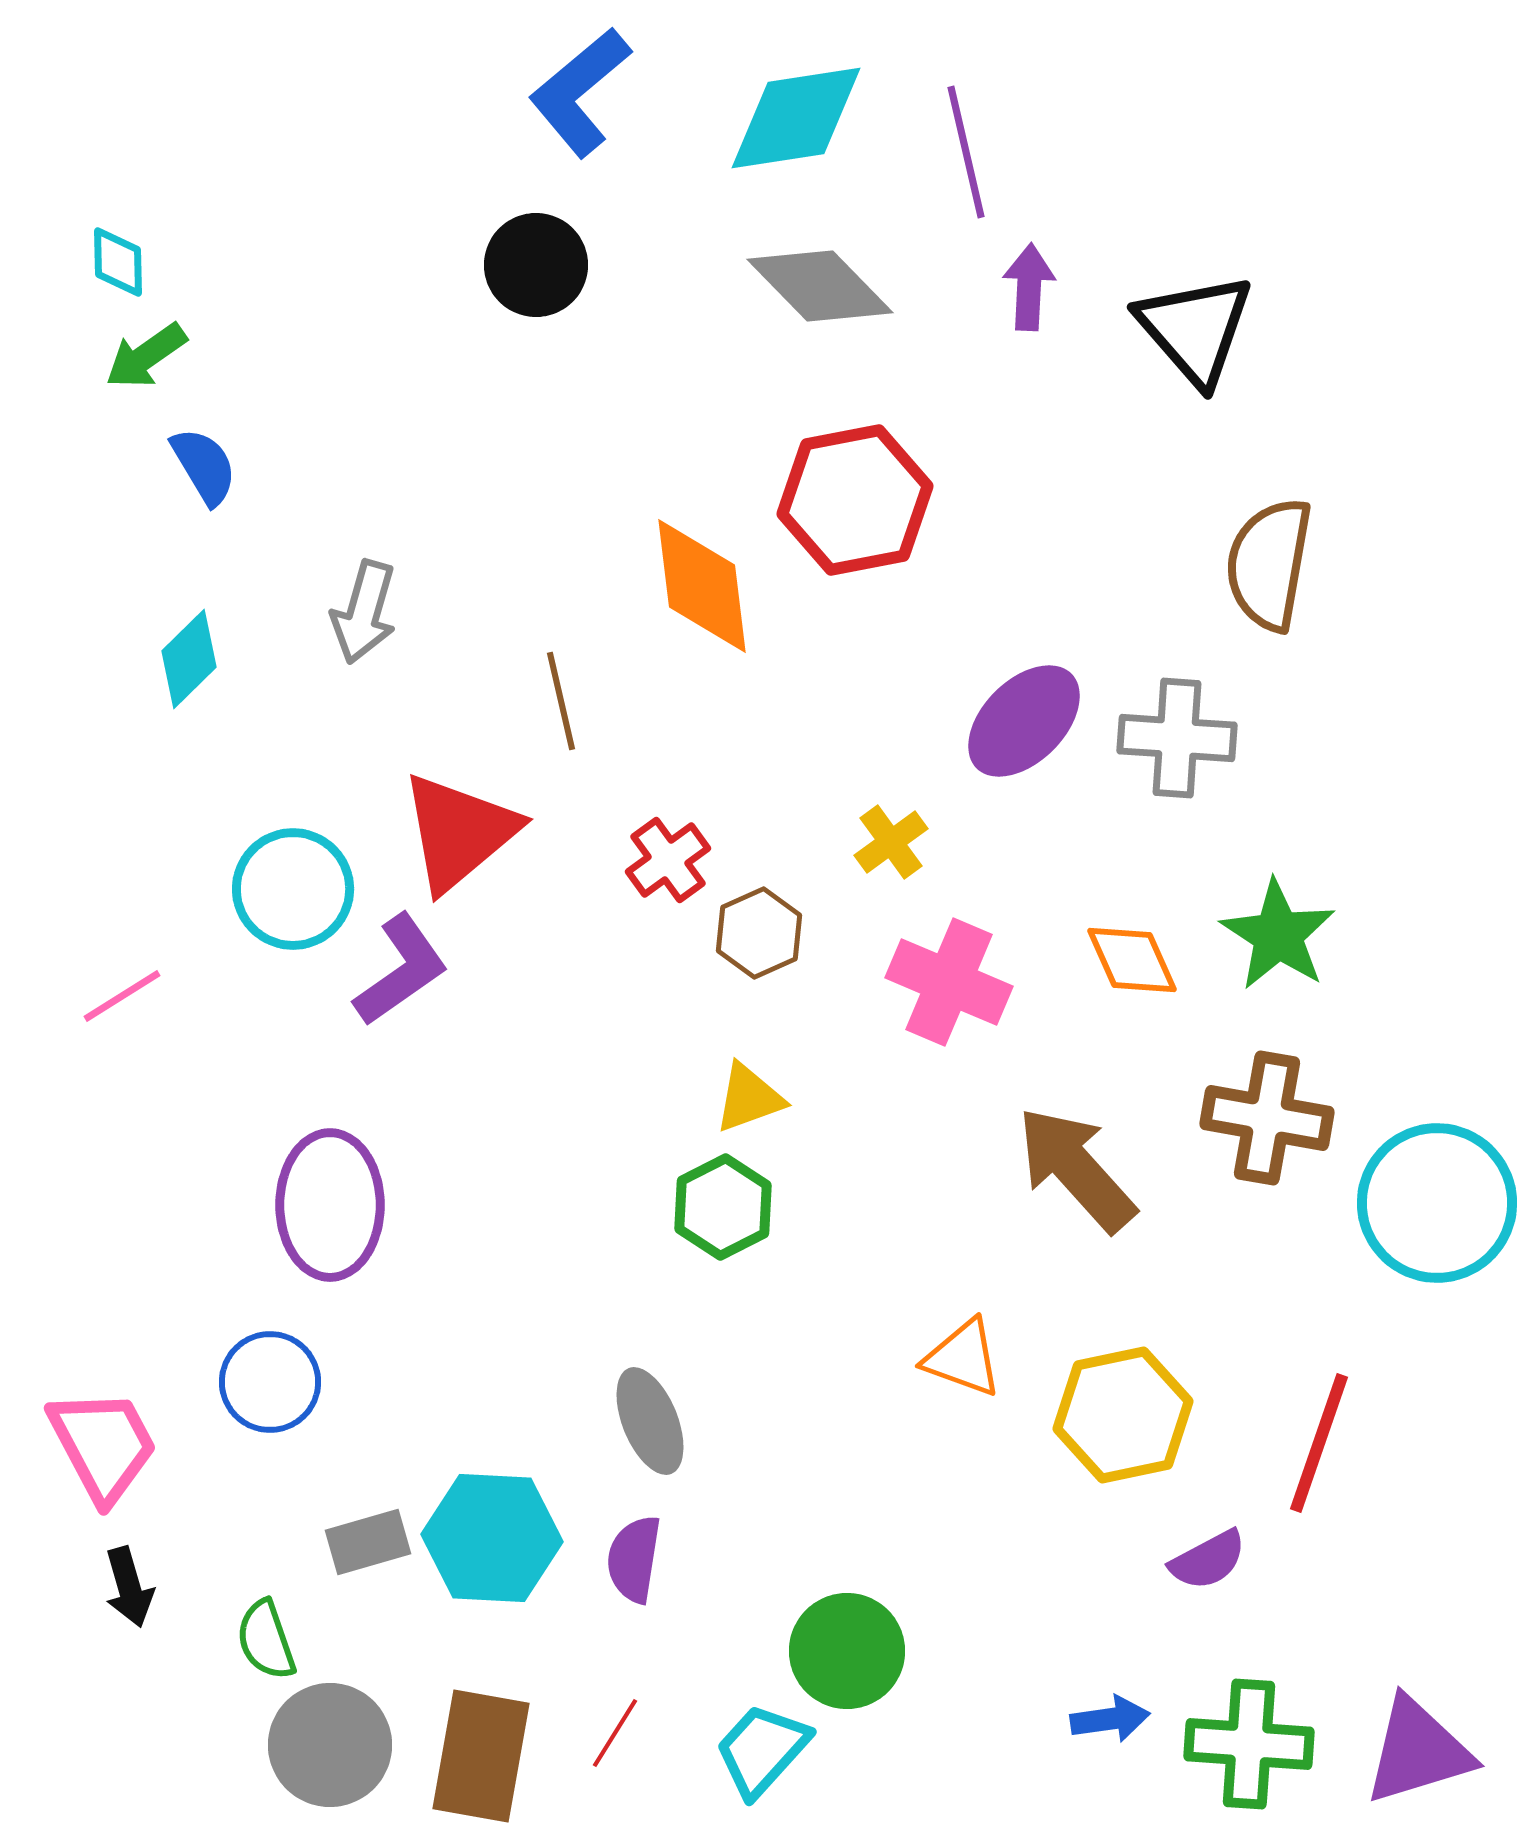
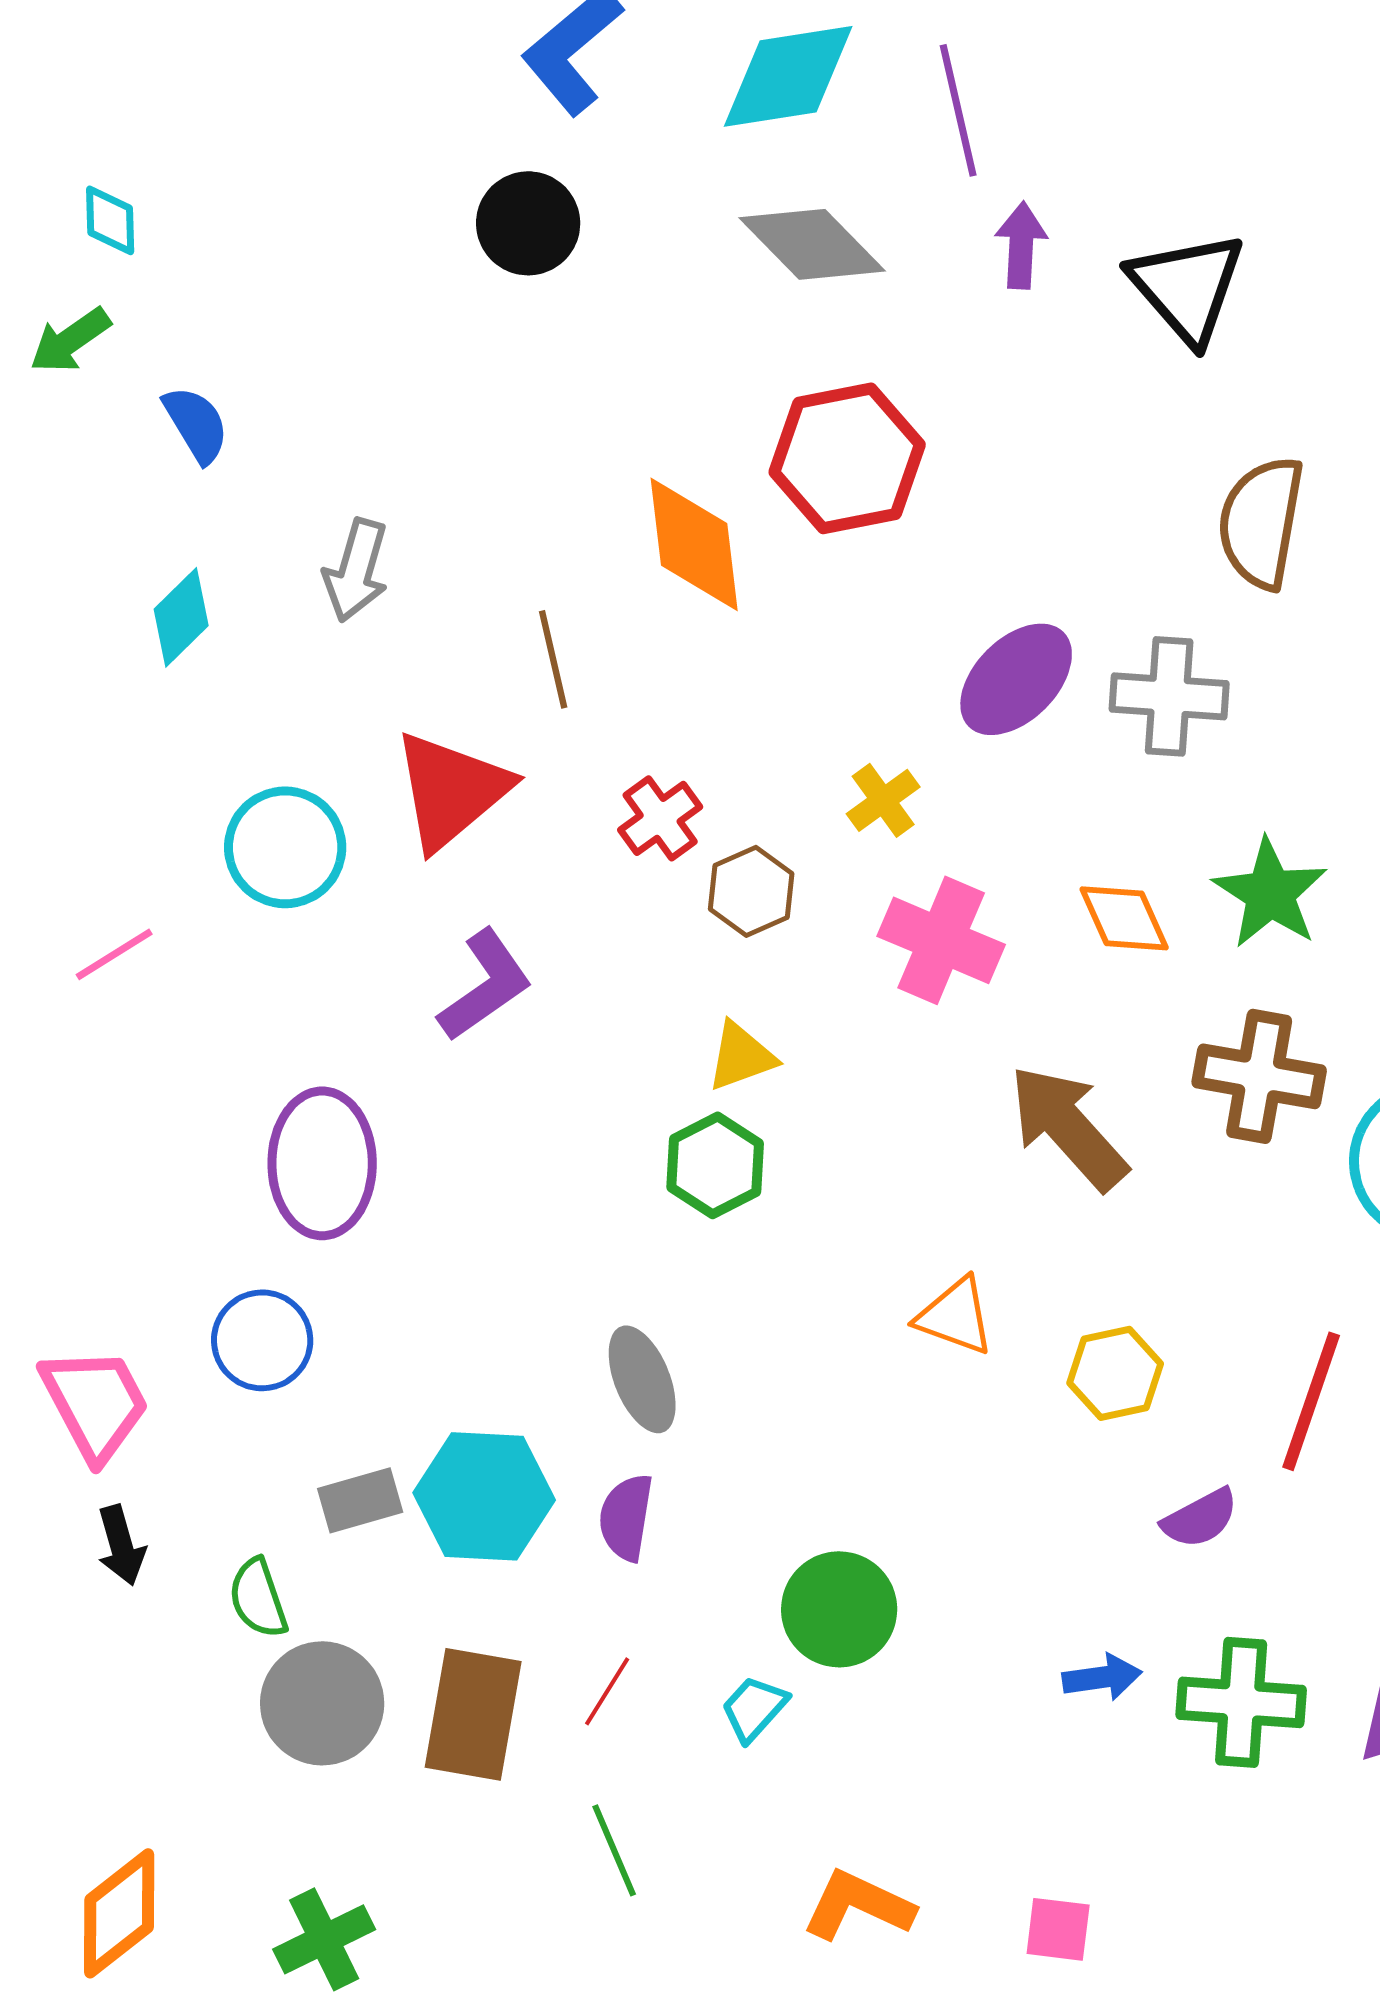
green arrow: (146, 356) -> (70, 340), moved
purple L-shape: (401, 970) -> (485, 985), moved
yellow hexagon: (1123, 1415) -> (1115, 1373), size x0.7
cyan trapezoid: (762, 1750) -> (754, 1708), size x0.7

